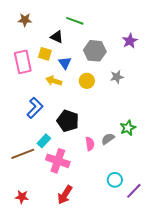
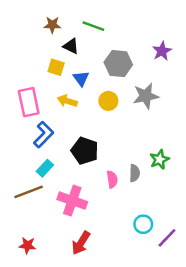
brown star: (25, 20) -> (52, 25), moved
pink rectangle: (23, 62) -> (29, 102), moved
gray star: (117, 77) -> (146, 96), size x1.5
gray semicircle: (108, 139) -> (135, 173), turned 128
cyan rectangle: (44, 141) -> (45, 168), moved

